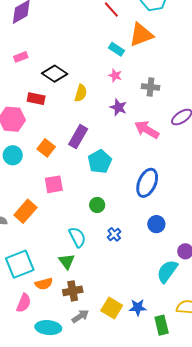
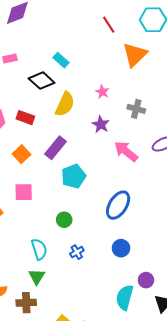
orange triangle: (141, 35) -> (135, 55), turned -32
cyan rectangle: (117, 49) -> (61, 60), moved
yellow semicircle: (81, 93) -> (65, 104), size x1.4
red rectangle: (36, 99) -> (25, 118), moved
green triangle: (67, 261) -> (37, 277), moved
cyan semicircle: (167, 271) -> (125, 297), turned -30

